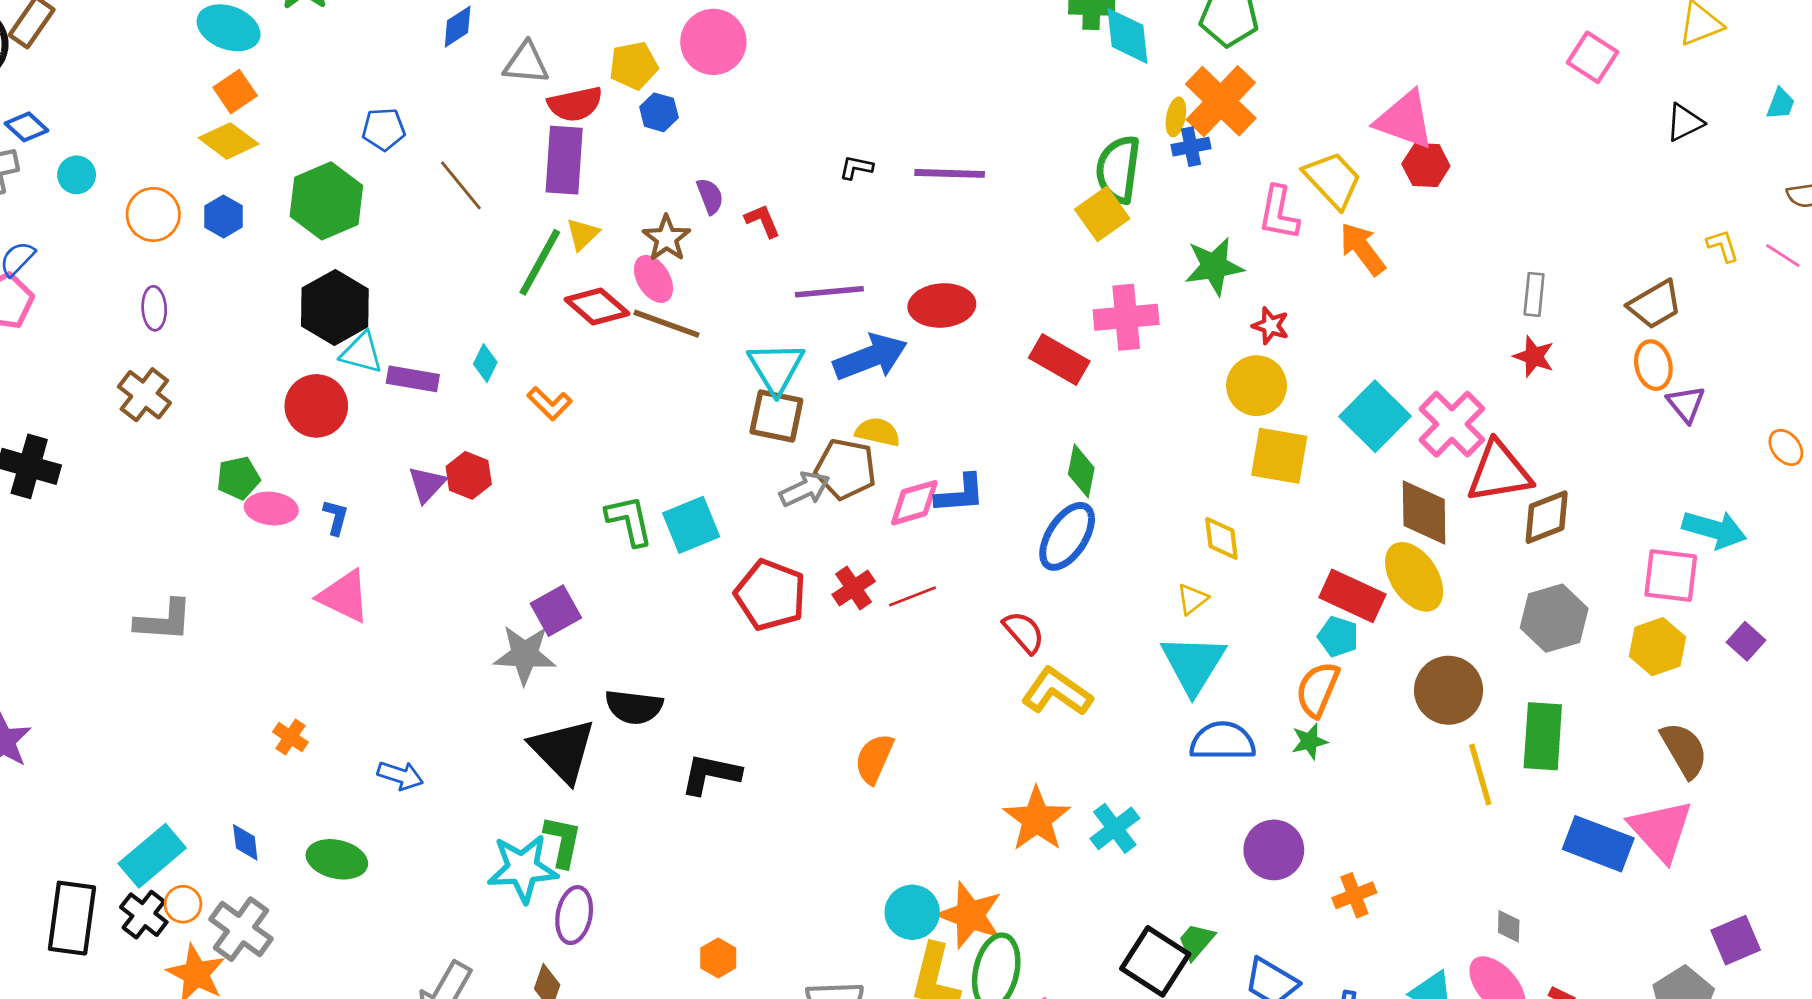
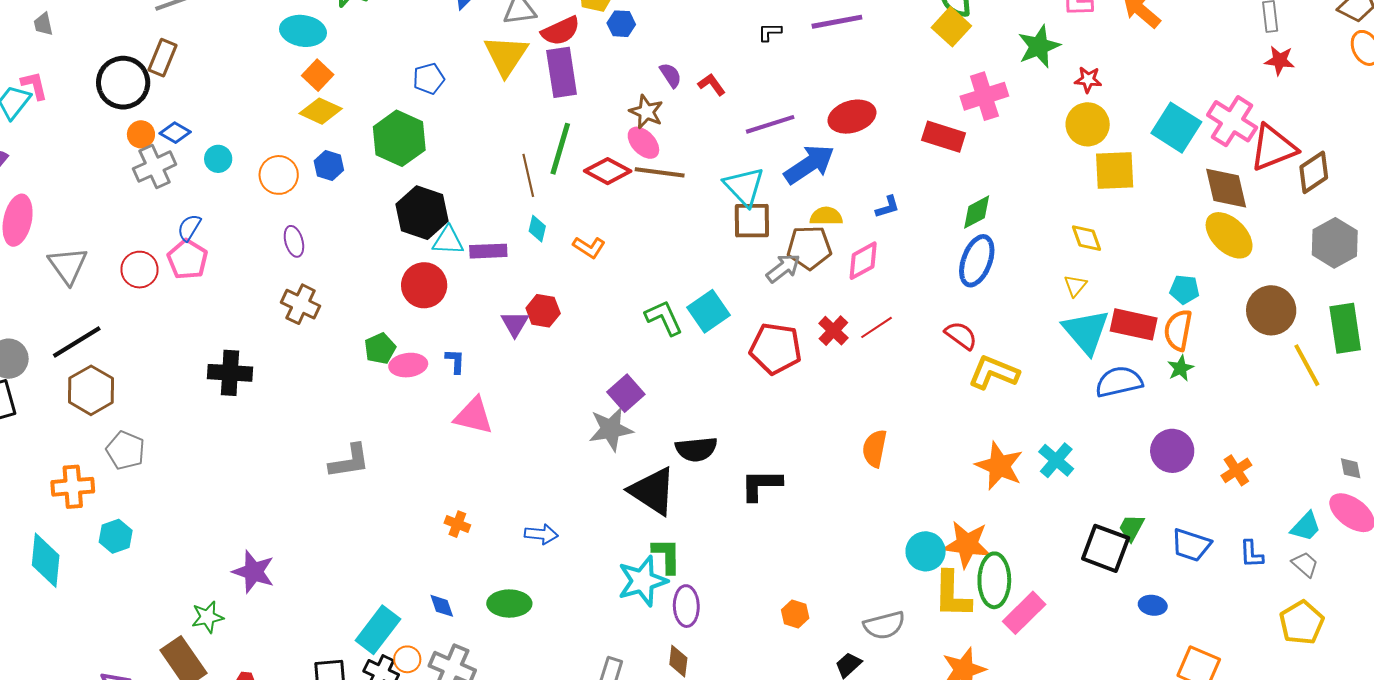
brown line: (461, 185) -> (528, 175), moved, turned 39
yellow triangle: (583, 234) -> (506, 55), moved, size x1.8
green diamond: (1081, 471) -> (977, 212), turned 63
blue L-shape: (960, 494) -> (888, 207), moved, size x0.7
red rectangle: (1352, 596) -> (1134, 324), moved

